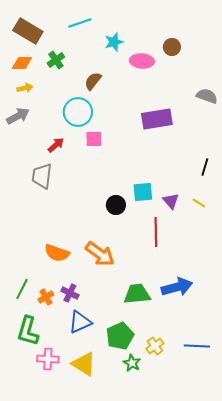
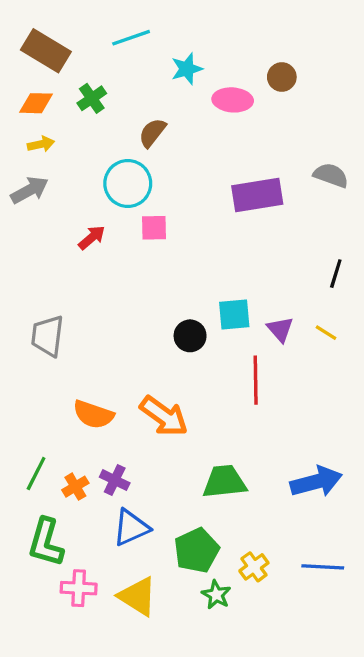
gray semicircle: (207, 96) -> (331, 175), moved
gray trapezoid: (42, 176) -> (48, 336), moved
blue arrow: (177, 287) -> (316, 482), moved

